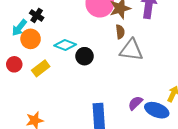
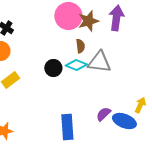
brown semicircle: (120, 32) -> (80, 46), moved
cyan diamond: (65, 45) -> (76, 65), moved

